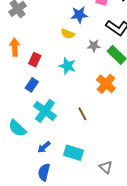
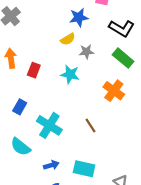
yellow semicircle: (68, 34) -> (68, 39), turned -48
gray star: (94, 46) -> (86, 52), moved
blue rectangle: (32, 85) -> (20, 107), moved
blue arrow: (44, 147) -> (51, 165), turned -152

